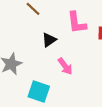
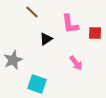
pink arrow: (65, 66) -> (76, 63), moved

